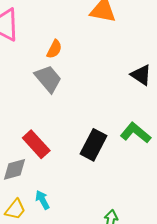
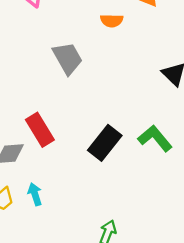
orange semicircle: (54, 49) -> (112, 21), moved, turned 54

